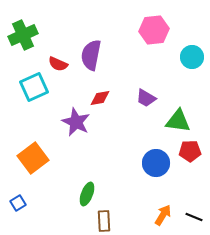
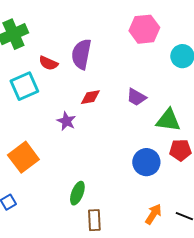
purple star: (76, 122) -> (66, 121), size x0.7

